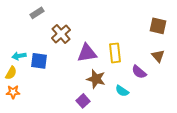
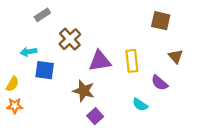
brown square: (158, 26) -> (161, 21), moved
cyan arrow: (19, 56) -> (29, 52), moved
brown triangle: (158, 56) -> (176, 56), moved
brown star: (96, 79) -> (84, 91), moved

